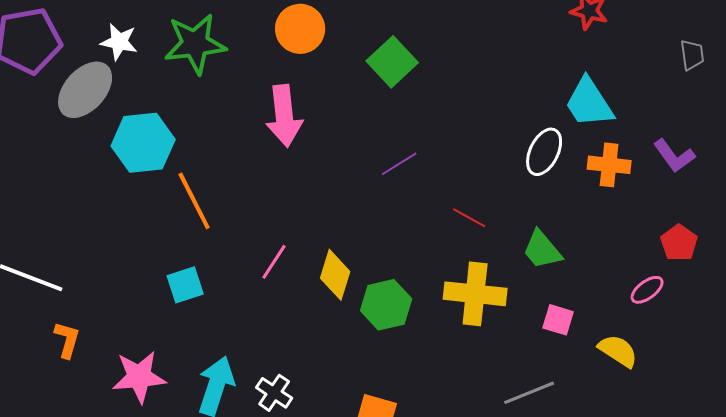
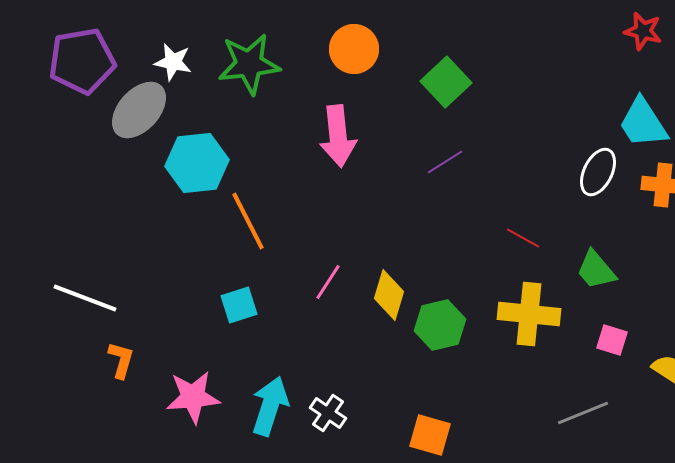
purple line: (399, 164) -> (445, 162), moved

